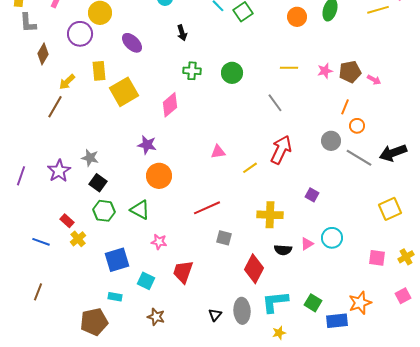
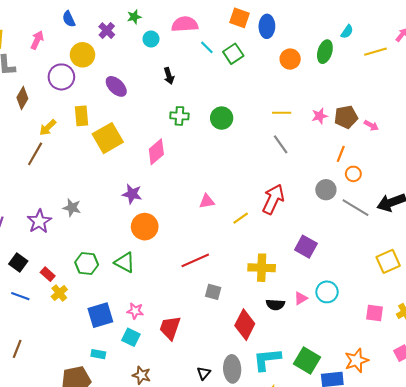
gray line: (275, 103) -> (281, 144), moved
black square: (98, 183) -> (18, 262), moved
purple square: (312, 195) -> (306, 247), size x1.5
pink star: (159, 242) -> (135, 311), moved
green square: (313, 303) -> (307, 360), size x1.4

